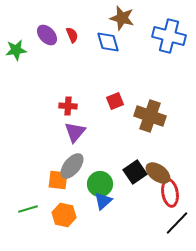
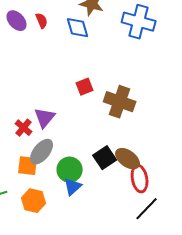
red cross: (68, 106) -> (24, 128), moved, turned 36

